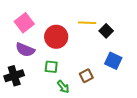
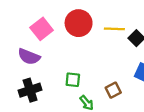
red circle: (56, 37) -> (79, 23), moved
purple semicircle: (25, 50) -> (29, 57), moved

